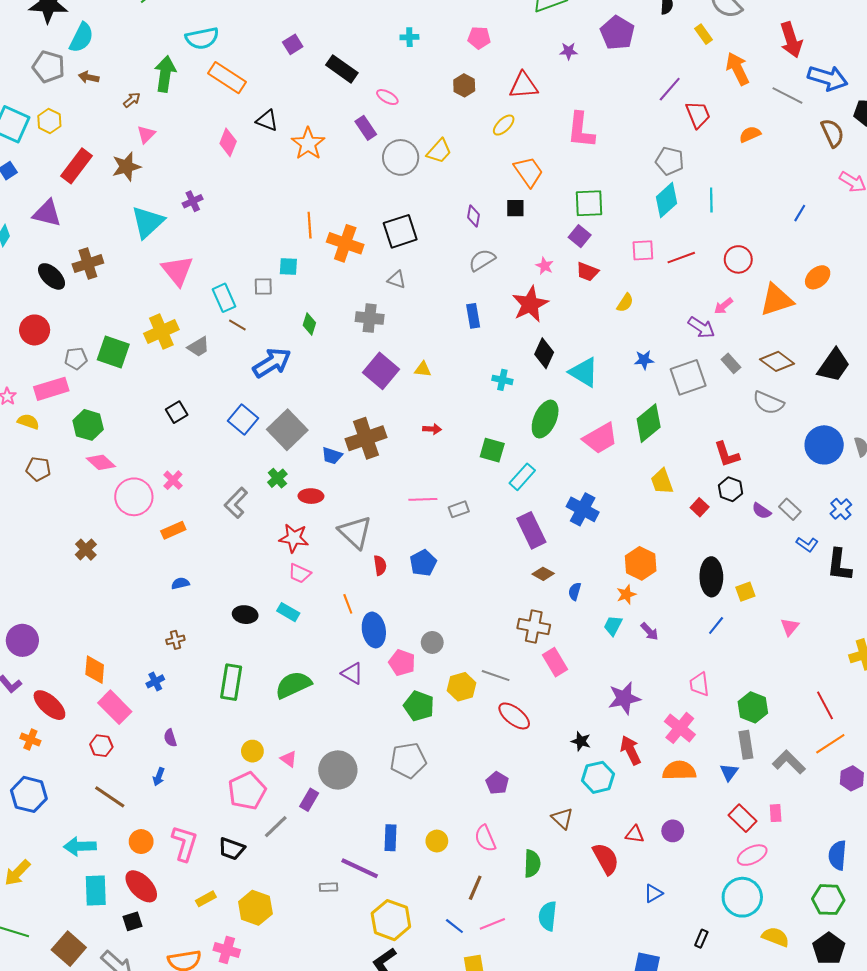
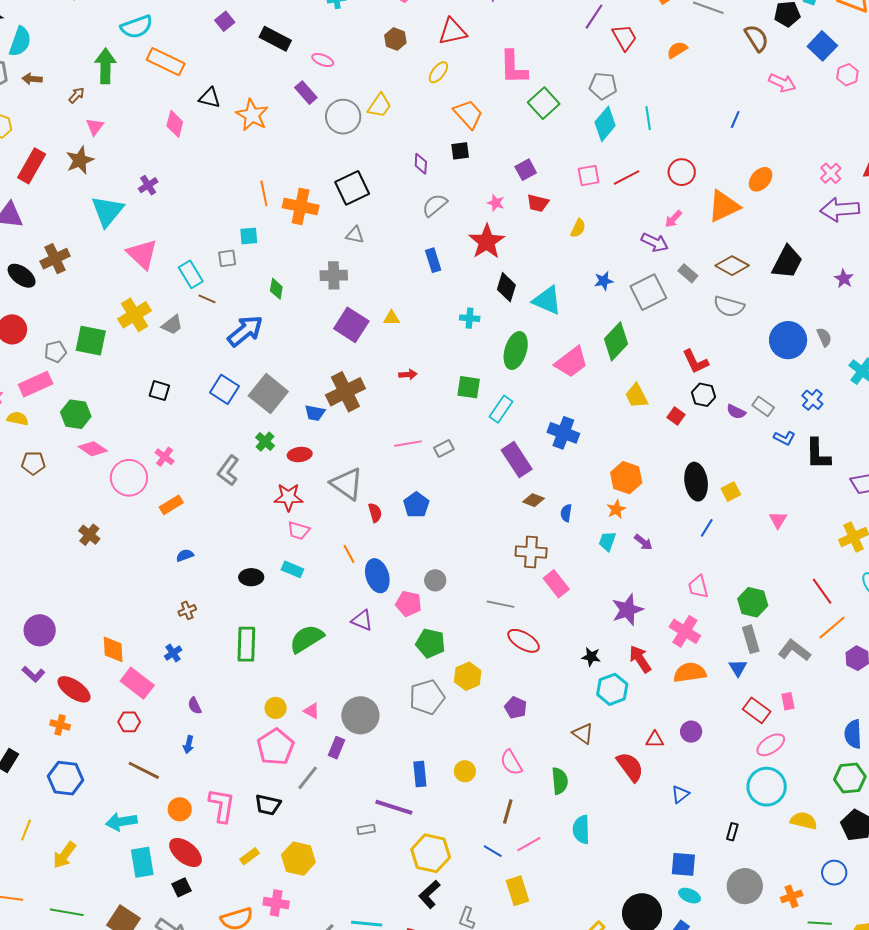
green square: (589, 203) -> (544, 103), moved, turned -32
purple square: (580, 236) -> (526, 170), turned 30
black square: (177, 412) -> (159, 391), turned -35
yellow hexagon: (462, 687) -> (468, 676), moved

